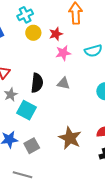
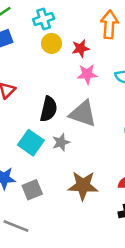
gray triangle: (63, 83) -> (83, 114), size x1.6
gray star: (11, 95) -> (61, 142), moved
brown star: (70, 138) -> (83, 186), turned -30

